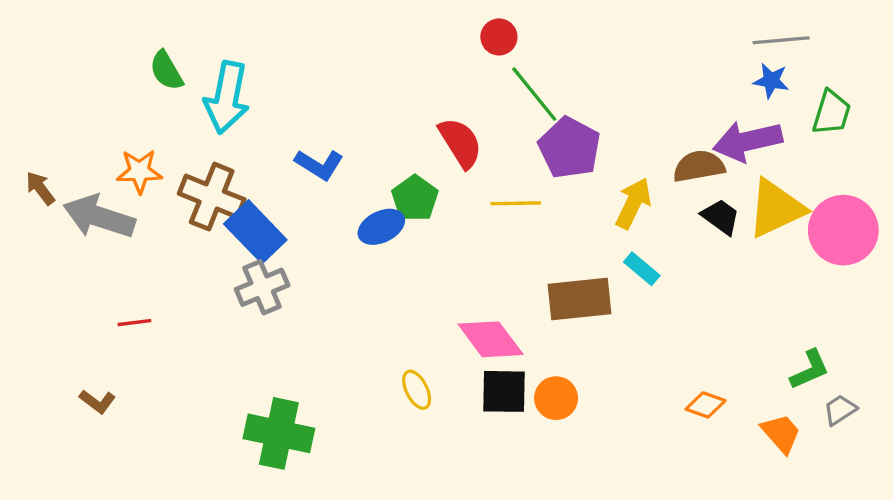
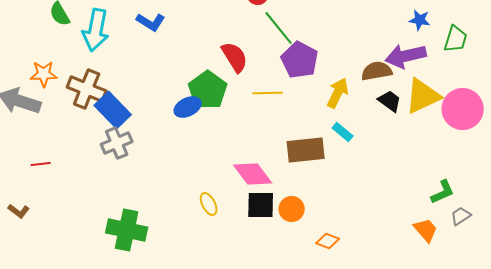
blue L-shape: (319, 165) -> (151, 22), moved
green pentagon: (415, 198) -> (208, 90), size x1.4
orange diamond: (706, 405) -> (328, 241), moved

